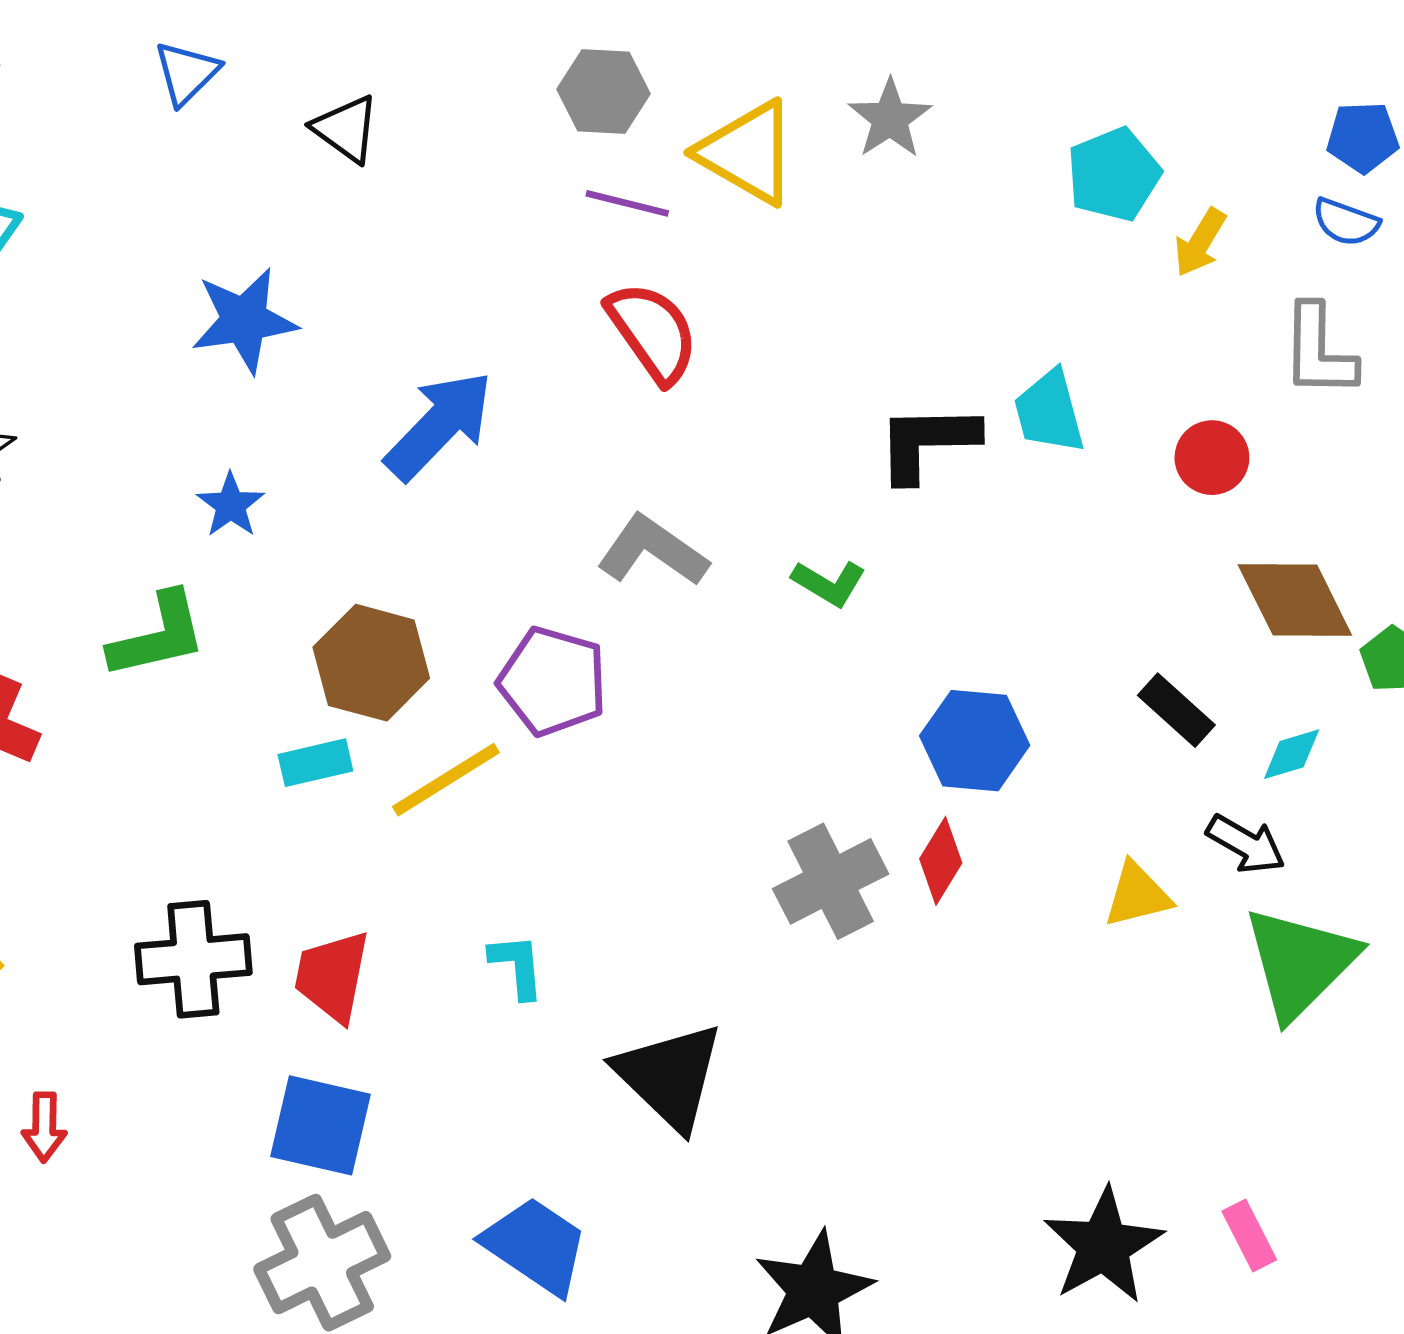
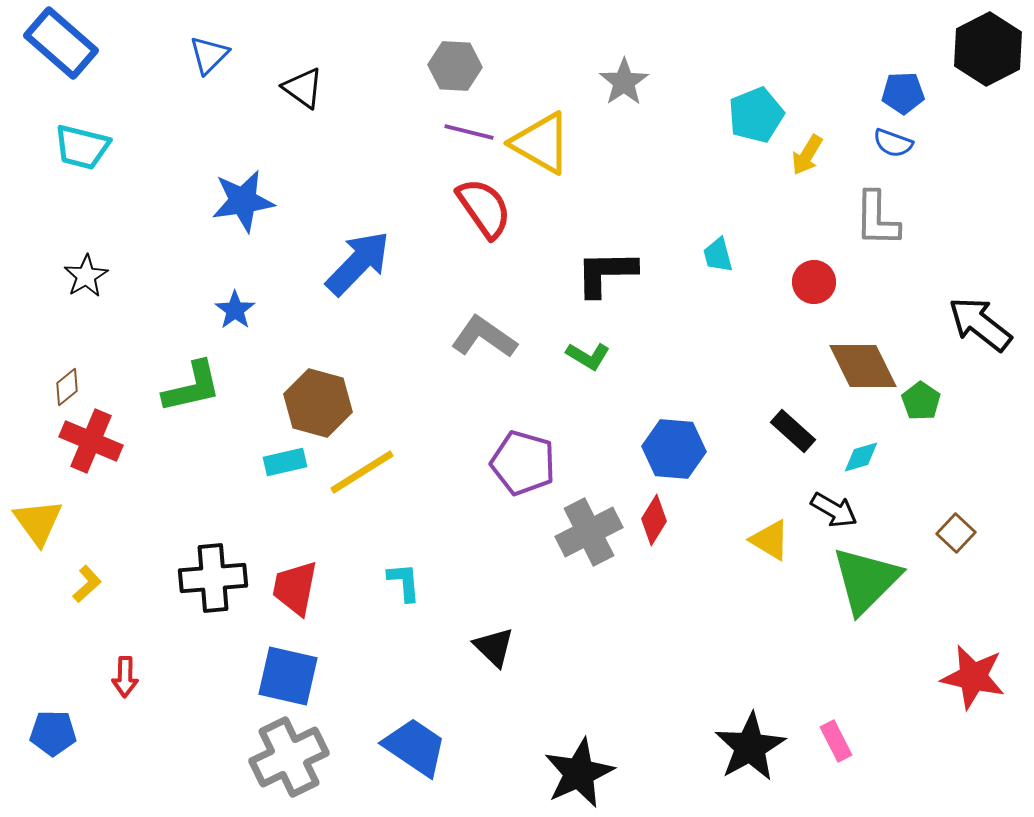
yellow triangle: (748, 153) -> (541, 143), moved
cyan trapezoid: (1049, 412) -> (718, 255), size x0.7
black L-shape: (927, 442) -> (606, 273), moved
purple pentagon: (553, 681) -> (523, 463), moved
yellow triangle: (1137, 895) -> (770, 540), turned 45
black triangle: (670, 1076) -> (494, 647), size x0.6

